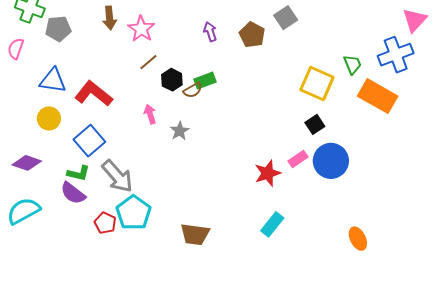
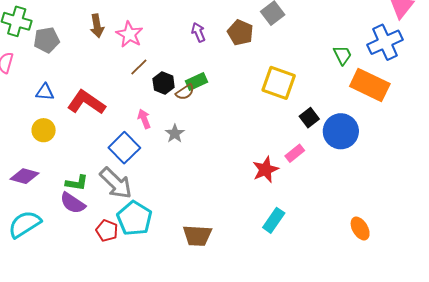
blue triangle: (53, 81) -> (45, 92), size x0.7
yellow square: (317, 83) -> (279, 83), moved
blue square: (89, 141) -> (124, 148), moved
blue circle: (331, 161) -> (341, 131), moved

